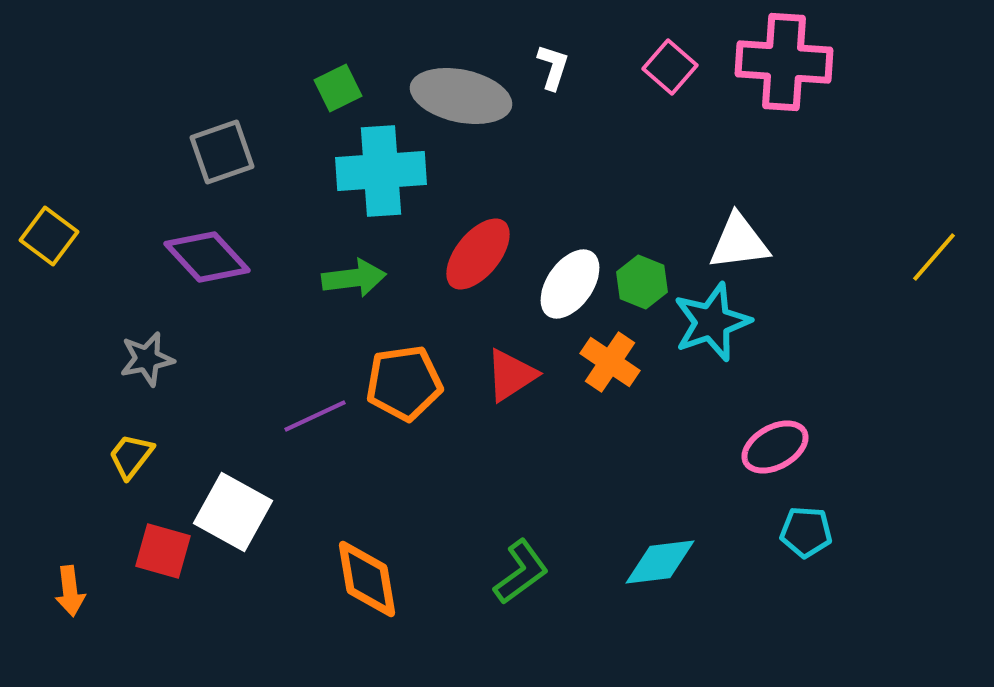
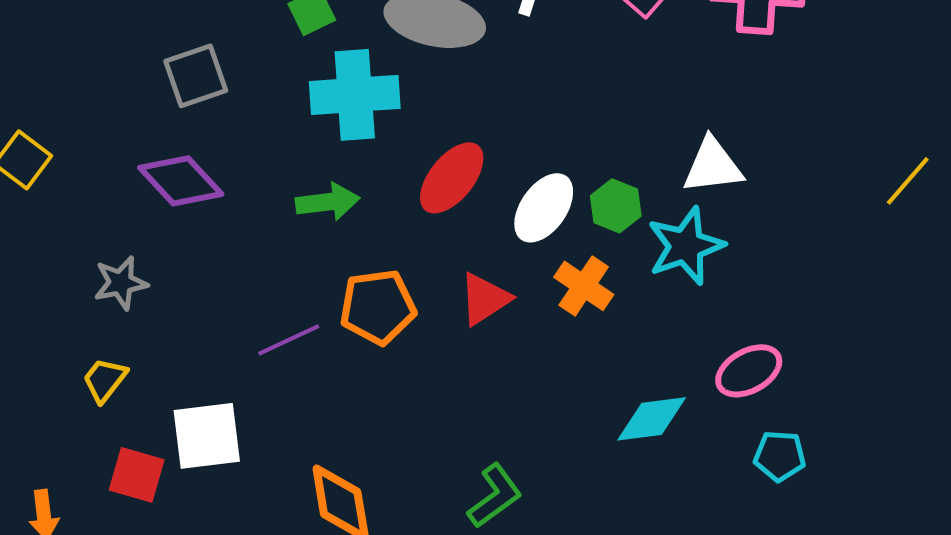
white square: (233, 512) -> (207, 436), turned -36
cyan diamond: (660, 562) -> (652, 419), moved

